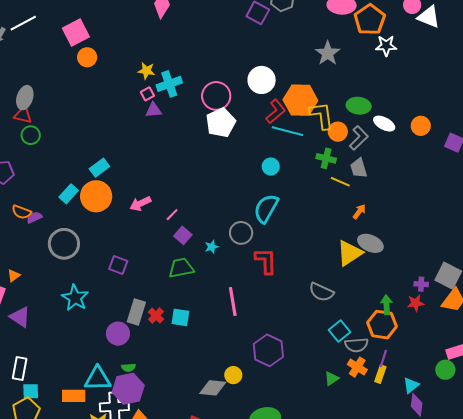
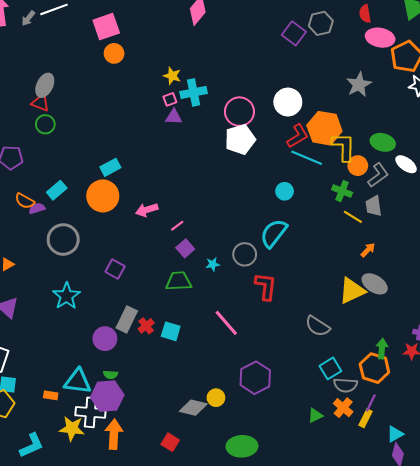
cyan rectangle: (69, 194) -> (57, 190), moved
pink line: (233, 302) -> (226, 323), turned -40
orange rectangle: (74, 396) -> (51, 395), size x0.6

